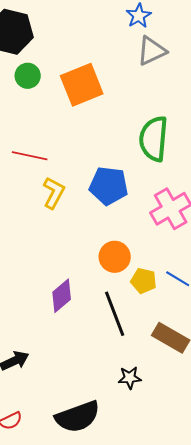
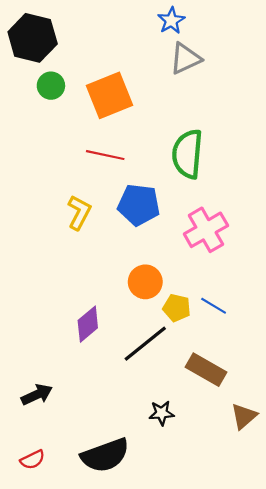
red line: (30, 156) -> (105, 155), moved
black line: (115, 314) -> (145, 344), turned 72

